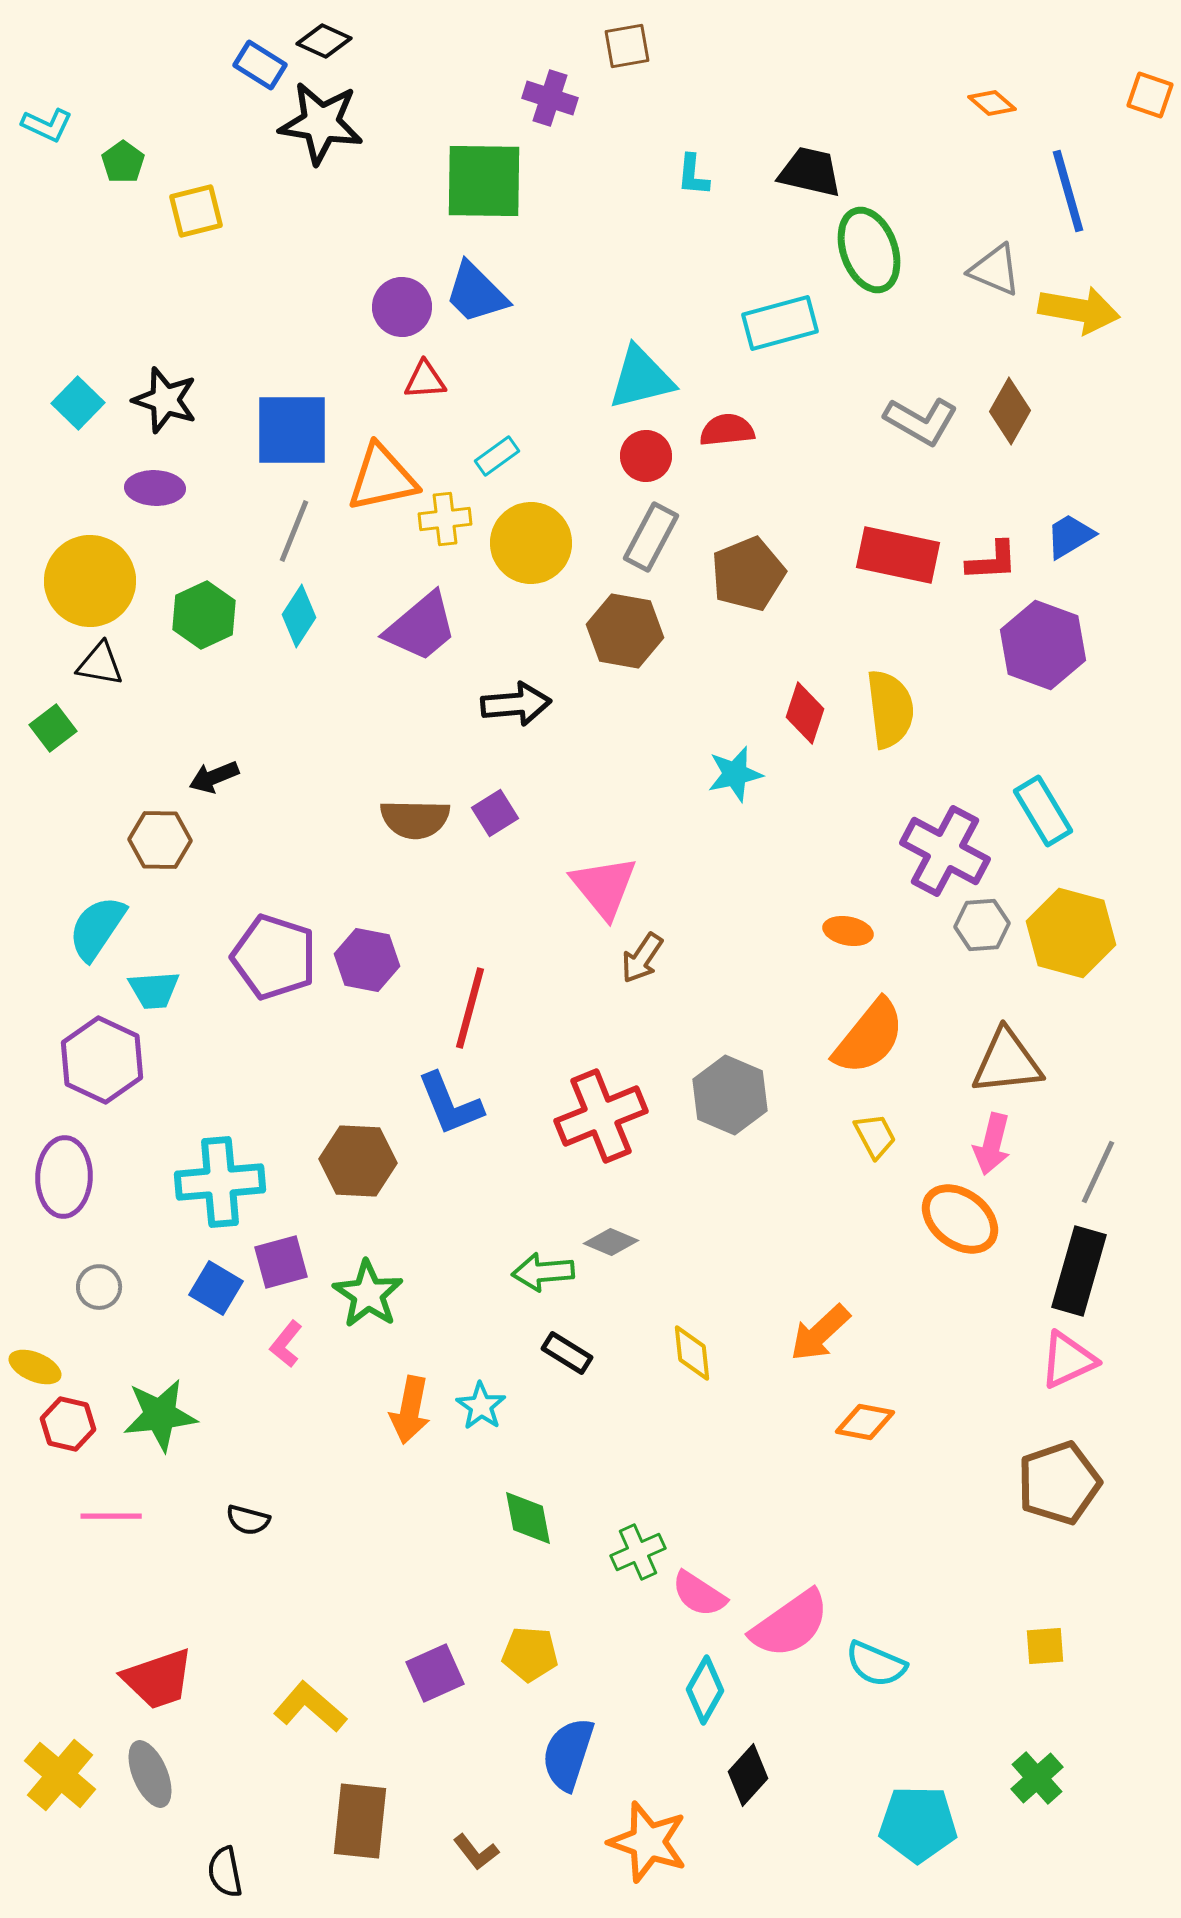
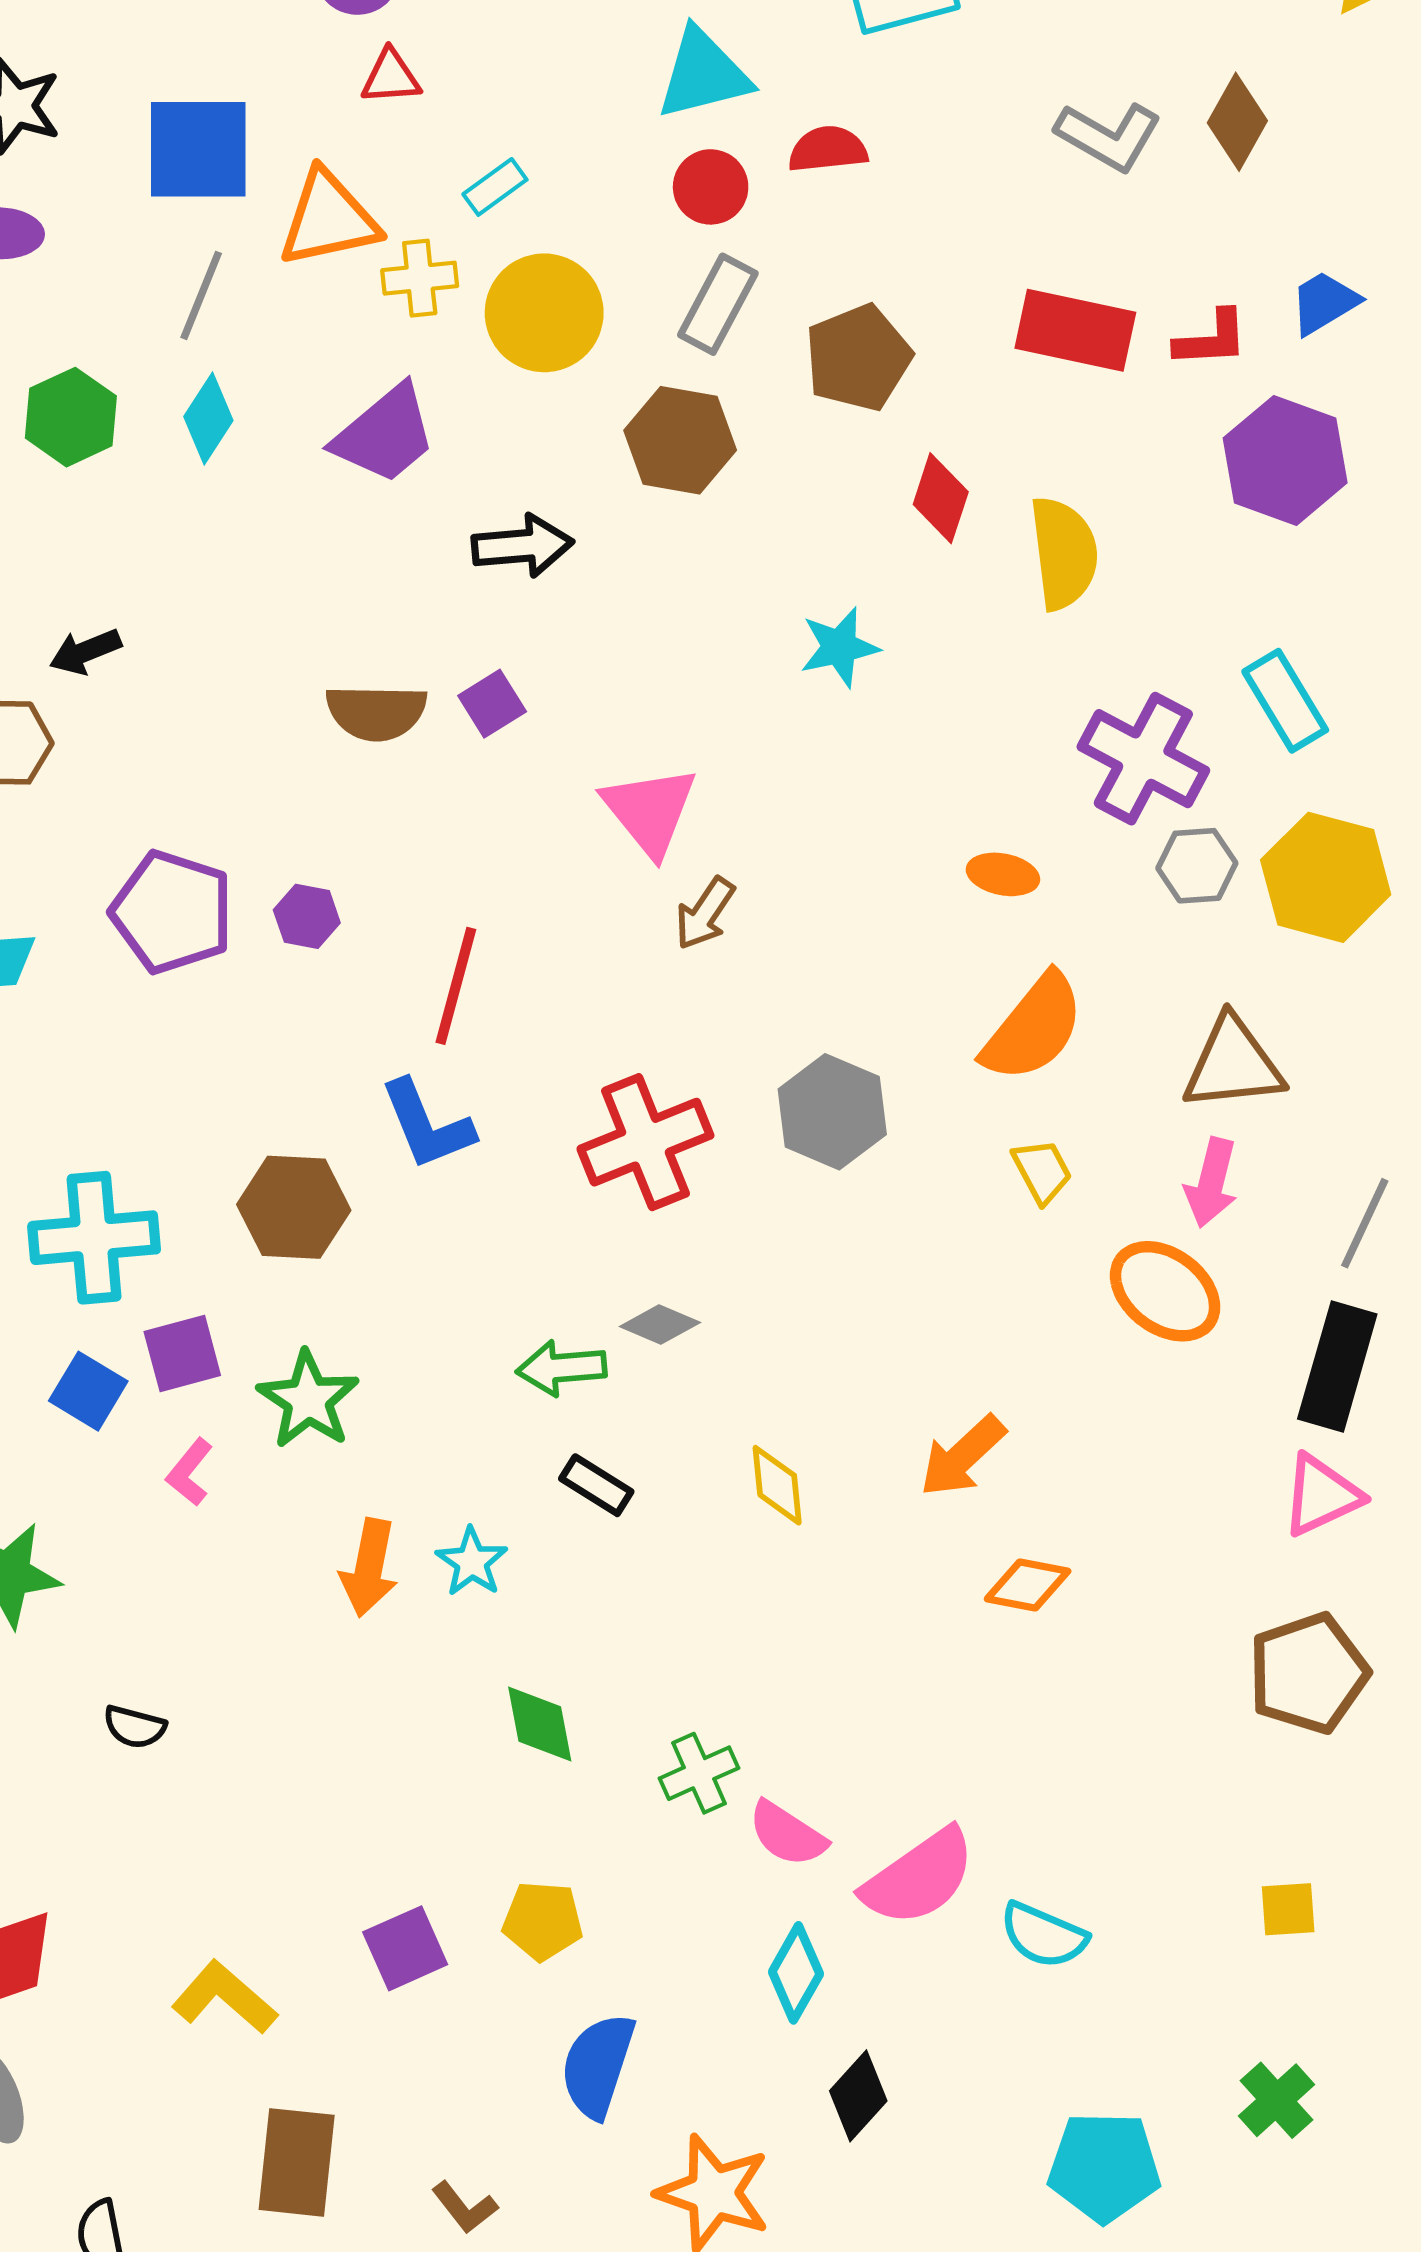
red diamond: (805, 713) -> (941, 498), moved
purple hexagon: (367, 960) -> (307, 916), size x0.7

